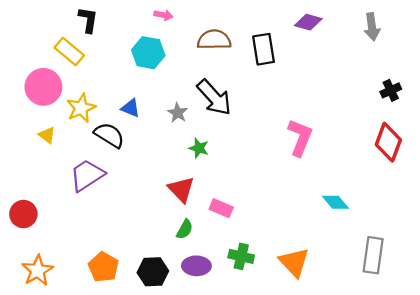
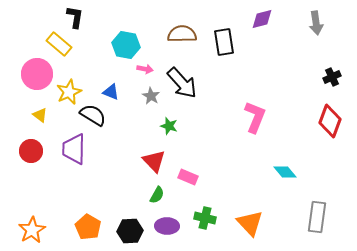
pink arrow: (163, 15) -> (145, 69), moved
purple diamond: (308, 22) -> (262, 19), turned -30
purple trapezoid: (87, 175) -> (74, 149), turned -56
red circle: (23, 214) -> (31, 151), moved

